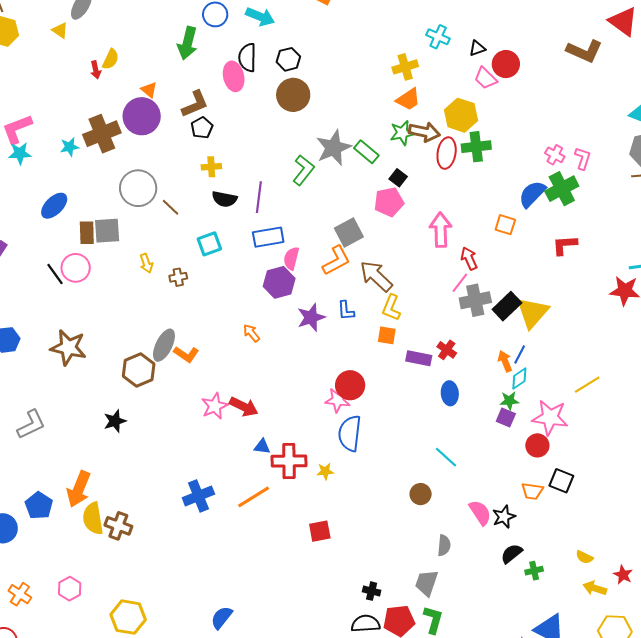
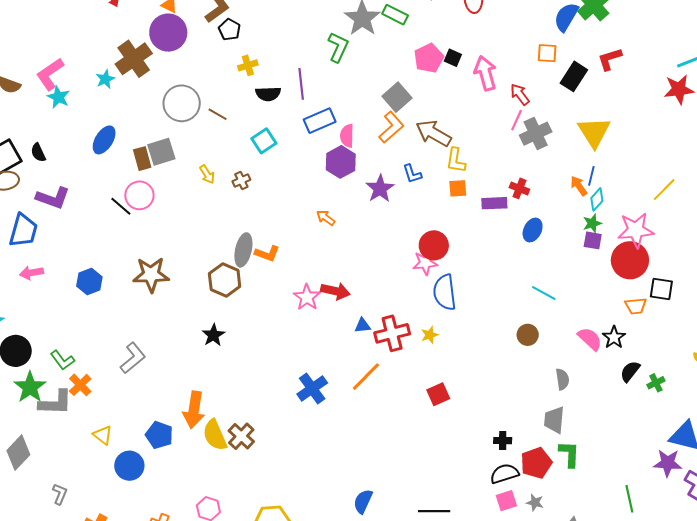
cyan star: (20, 153) -> (58, 97), turned -30
black square: (398, 178) -> (453, 58), moved
black rectangle: (507, 306) -> (574, 76), moved
blue ellipse: (450, 393) -> (533, 230), turned 45
red circle: (537, 445) -> (630, 260), size x1.6
brown cross: (118, 526) -> (241, 436), turned 36

